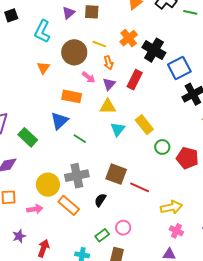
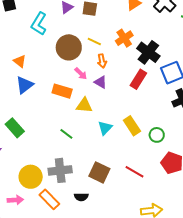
orange triangle: (43, 68) -> (20, 61), moved, turned -32
red rectangle: (135, 80) -> (138, 79), moved
purple triangle: (109, 84) -> (101, 82), turned -48
yellow triangle: (108, 107) -> (84, 105), moved
blue triangle: (59, 121) -> (24, 85), moved
green circle: (162, 147) -> (157, 135), moved
red line: (140, 187) -> (134, 172), moved
black semicircle: (100, 200) -> (81, 197), turned -128

